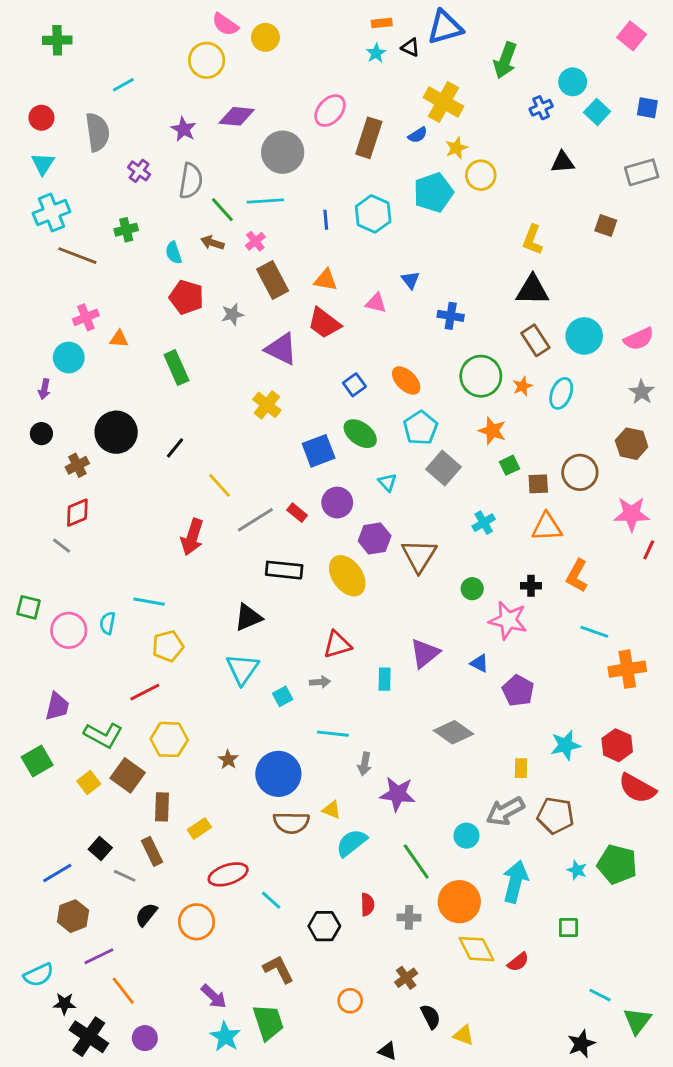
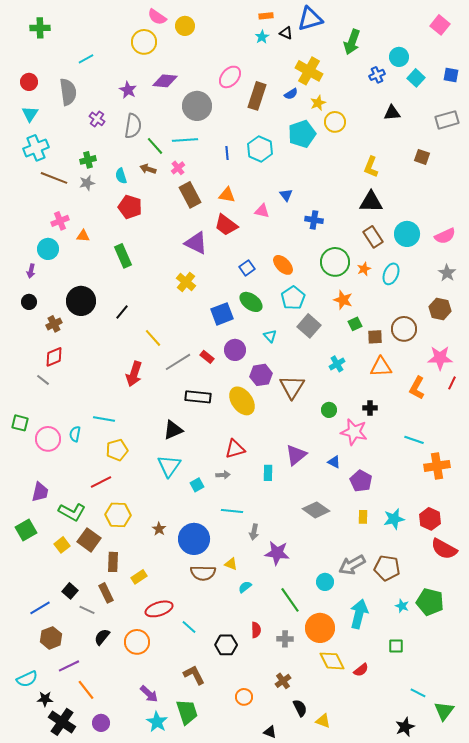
gray star: (232, 314) -> (87, 183), moved
orange L-shape: (577, 576) -> (417, 388), moved
yellow rectangle: (521, 768) -> (363, 517), moved
cyan semicircle: (352, 843) -> (245, 587), size x0.6

